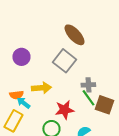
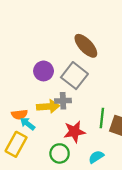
purple circle: (21, 57) -> (44, 71), moved
gray cross: (88, 85) -> (63, 101), moved
green line: (88, 98) -> (102, 118), turned 42

